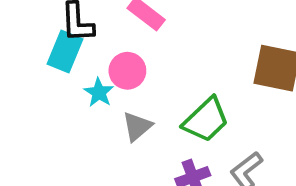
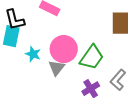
pink circle: (127, 71) -> (64, 49), moved, size x1.4

